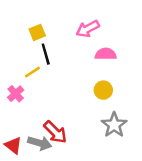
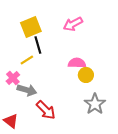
yellow square: (37, 32) -> (31, 27), size x1.5
pink semicircle: (106, 54) -> (77, 63), moved
gray arrow: (40, 143) -> (27, 90), moved

